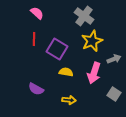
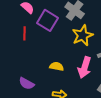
purple square: (57, 49) -> (48, 20), moved

